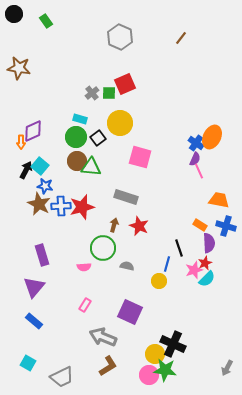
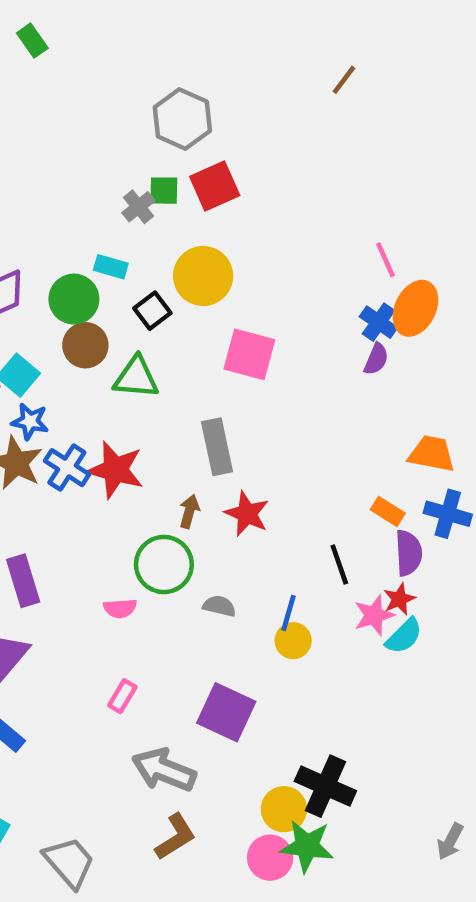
gray hexagon: (120, 37) -> (182, 119), moved
green square: (109, 93) -> (164, 191), moved
green circle: (76, 137) -> (74, 299), moved
brown circle: (77, 161) -> (85, 345), moved
pink line: (199, 171) -> (385, 260), moved
gray rectangle: (126, 197) -> (217, 447), turned 60
blue cross: (61, 206) -> (67, 468), turned 36
red star: (82, 207) -> (115, 470), turned 30
blue line: (167, 264) -> (289, 613), moved
gray trapezoid: (62, 377) -> (69, 862), turned -105

